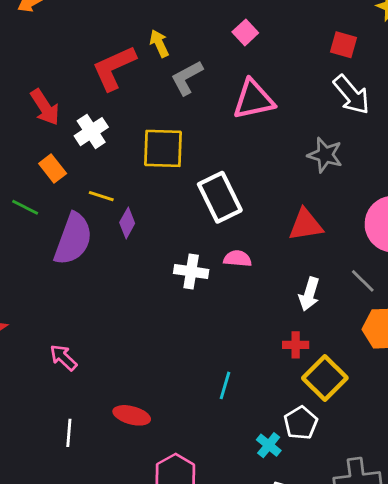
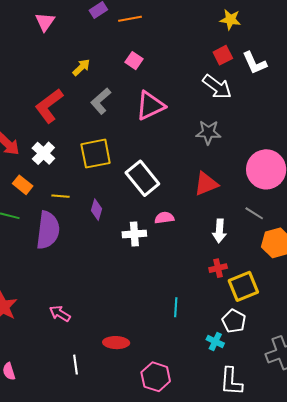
yellow arrow: (159, 43) -> (81, 67), moved, turned 84
red square: (344, 45) -> (223, 55), moved, turned -30
purple diamond: (127, 223) -> (97, 210), moved
yellow square: (325, 378) -> (243, 286), turned 36

